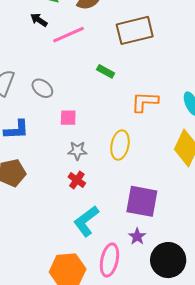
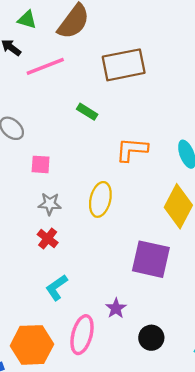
purple square: (142, 201) -> (151, 259), moved
cyan L-shape: (86, 221) -> (57, 288), size x0.7
black circle: (168, 260) -> (151, 338), size x0.6

